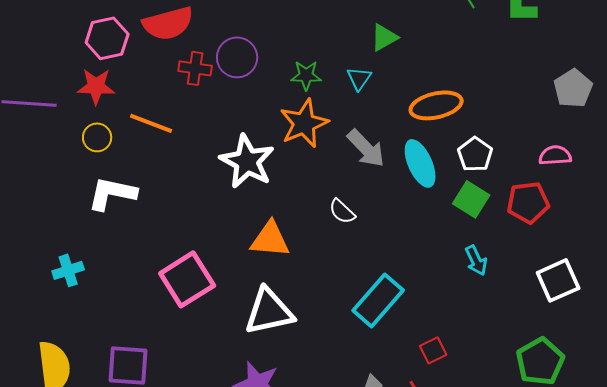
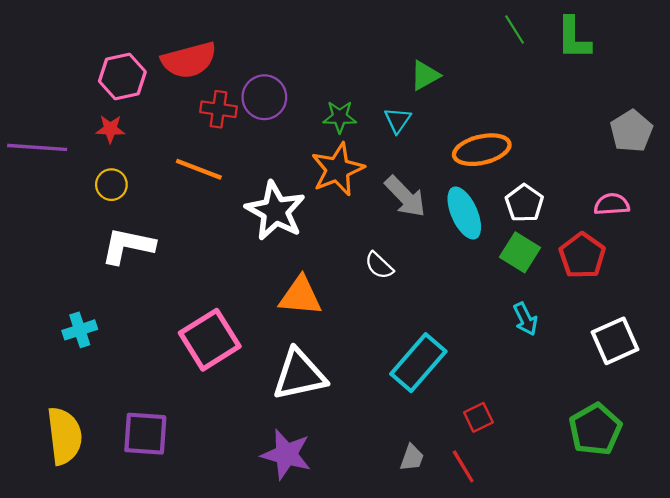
red star: (96, 86) -> (110, 129), size x0.7
orange line: (151, 123) -> (199, 169), moved
red pentagon: (528, 202) -> (582, 256), turned -30

